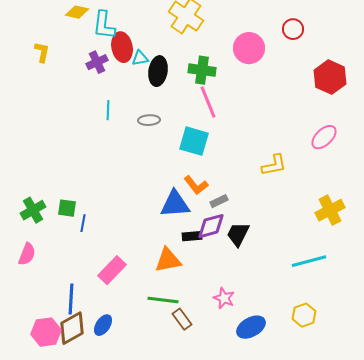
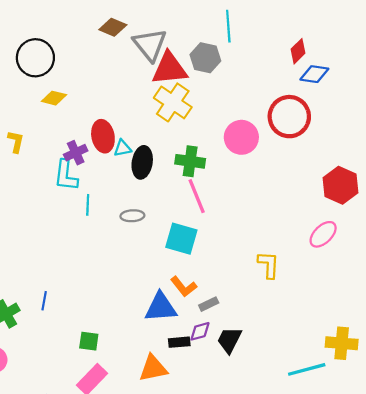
cyan L-shape: (104, 25) -> (66, 175), moved
red circle: (293, 29) -> (289, 117), size x1.8
red hexagon: (330, 77) -> (341, 185), moved
yellow L-shape: (274, 165) -> (269, 265), turned -76
green square: (67, 208) -> (89, 341), moved
yellow cross: (330, 210) -> (342, 343), moved, turned 32
blue line: (83, 223) -> (44, 301), moved
purple diamond: (211, 226) -> (200, 331), size x0.7

